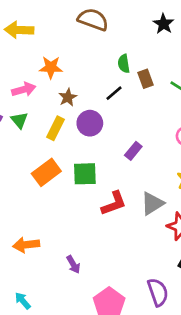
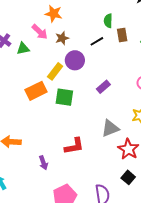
pink arrow: (24, 90) -> (40, 32), moved, turned 48
green triangle: (19, 120) -> (23, 48), turned 48
yellow rectangle: (56, 128) -> (55, 71), moved
red L-shape: (114, 203) -> (74, 146), moved

